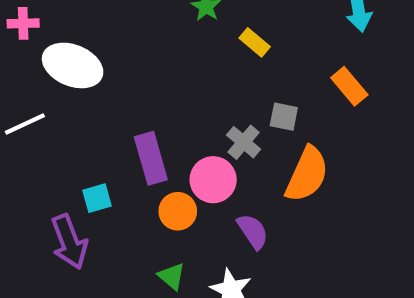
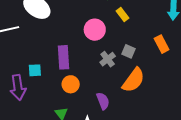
pink circle: (213, 180) -> (95, 30), moved

